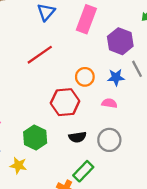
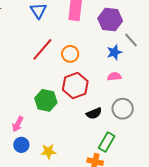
orange circle: (85, 77) -> (70, 54), moved
green hexagon: (35, 137) -> (46, 100), moved

